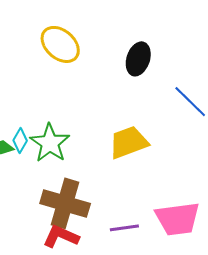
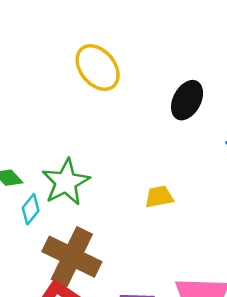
cyan diamond: (20, 141) -> (31, 209), moved
yellow trapezoid: (129, 142) -> (159, 197), size x0.6

